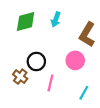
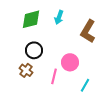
pink circle: (75, 60) -> (70, 62), moved
black circle: (36, 61) -> (34, 50), moved

